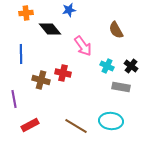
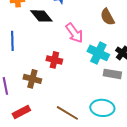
cyan cross: (107, 66) -> (98, 53), size x1.5
brown cross: (41, 80) -> (32, 79), moved

